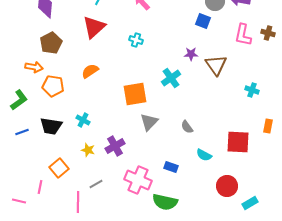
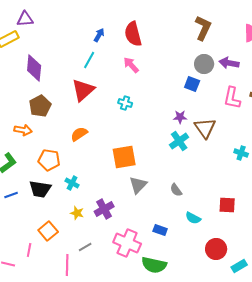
cyan cross: (171, 78) -> (179, 141), moved
orange pentagon: (53, 86) -> (49, 160), moved
red square: (238, 142) -> (227, 205), size x0.7

